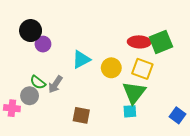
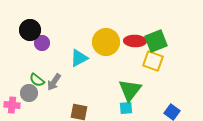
yellow circle: (111, 68) -> (106, 42), moved, size x1.4
yellow square: (142, 69) -> (153, 61), moved

